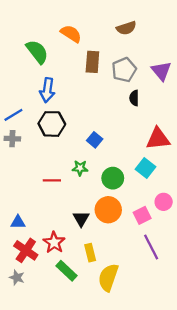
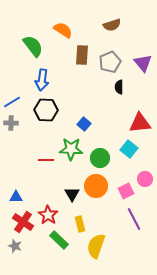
green star: (80, 168) -> (71, 149), size x1.6

